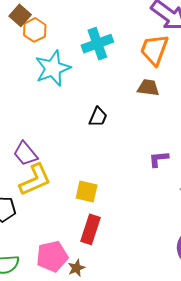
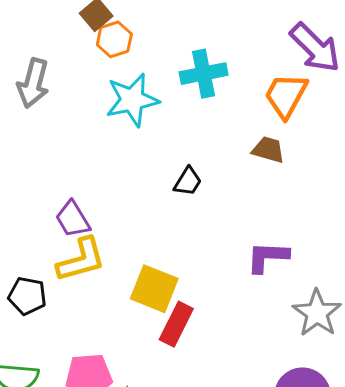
purple L-shape: (159, 159) -> (268, 257), size x1.4
yellow square: (87, 192) -> (154, 289), size x1.4
red rectangle: (90, 229) -> (176, 324), moved

